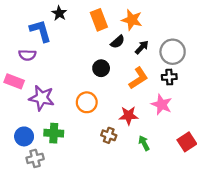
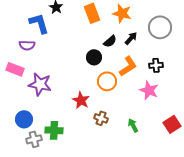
black semicircle: (118, 42) -> (110, 41), moved
gray circle: (173, 52) -> (160, 27), moved
orange circle: (87, 102) -> (107, 81), moved
red star: (129, 116) -> (81, 100), moved, turned 30
green cross: (54, 133) -> (54, 130), moved

